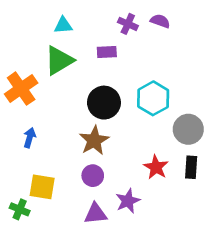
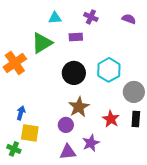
purple semicircle: (160, 21) -> (129, 19), moved
cyan triangle: (63, 25) -> (55, 18), moved
blue arrow: (29, 138) -> (21, 113), moved
brown star: (94, 141) -> (79, 107), moved

